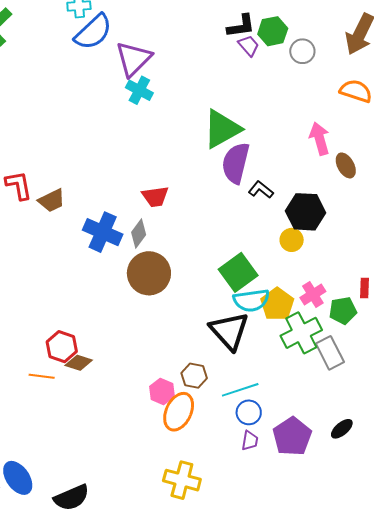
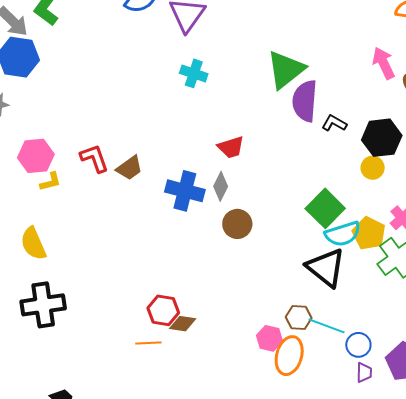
cyan cross: (139, 90) -> (194, 73), moved
brown circle: (149, 273) -> (237, 224), size x0.7
cyan line: (240, 390) -> (326, 326), moved, turned 48

